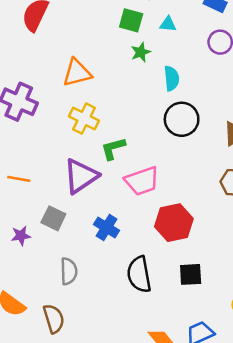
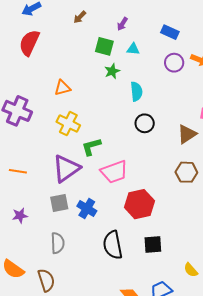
orange triangle: (77, 73) -> (62, 88), size x0.7
black circle: (182, 119) -> (145, 123), size x0.7
gray square: (53, 218) -> (59, 203), moved, turned -36

